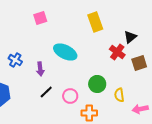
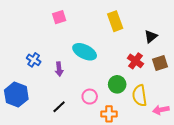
red cross: (117, 52) -> (135, 61), moved
black line: (46, 92) -> (59, 107), moved
yellow semicircle: (119, 95) -> (140, 96), size x1.5

